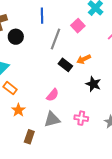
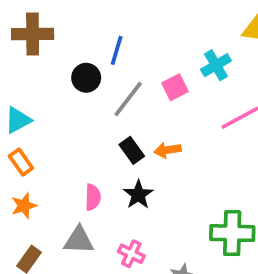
black circle: (16, 37) -> (86, 78), moved
black star: (93, 84) -> (138, 195), moved
pink semicircle: (53, 95) -> (93, 197), turned -56

